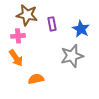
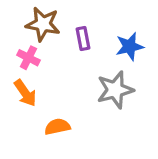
blue star: (81, 29) -> (130, 46), turned 30
pink cross: (18, 36) -> (28, 58), turned 32

